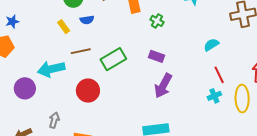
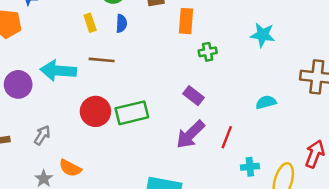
blue semicircle: (87, 20) -> (121, 23), turned -96
green cross: (157, 21) -> (208, 52), turned 32
green rectangle: (113, 59) -> (132, 113), moved
red line: (219, 75) -> (227, 137), moved, turned 30

